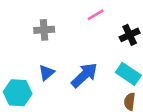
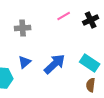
black cross: (130, 35) -> (91, 20), moved

